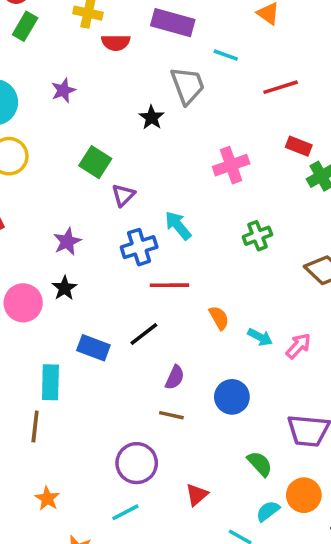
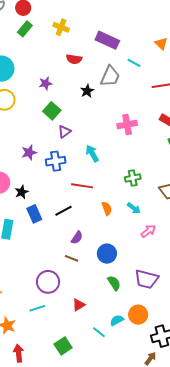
red semicircle: (116, 42) -> (74, 59), moved
gray trapezoid: (188, 85) -> (110, 76), turned 35
purple star: (63, 90) -> (45, 83), moved
green cross: (257, 236) -> (133, 178), moved
blue cross: (139, 247) -> (56, 161), moved
black star: (65, 288) -> (22, 192), moved
cyan arrow: (260, 337) -> (134, 208), moved
blue rectangle: (93, 348) -> (34, 214), turned 36
green semicircle: (260, 464) -> (114, 283), moved

